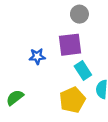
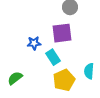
cyan rectangle: (83, 71) -> (53, 57), moved

